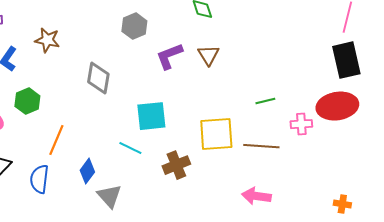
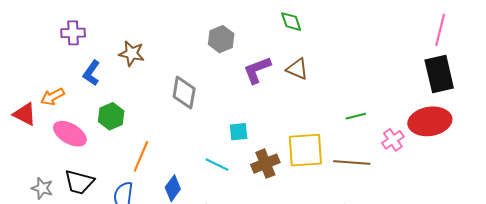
brown triangle: (208, 55) -> (297, 69), turned -35
cyan square: (151, 116) -> (239, 132), size x0.6
pink cross: (301, 124) -> (393, 140), turned -30
brown cross: (176, 165) -> (265, 164), moved

